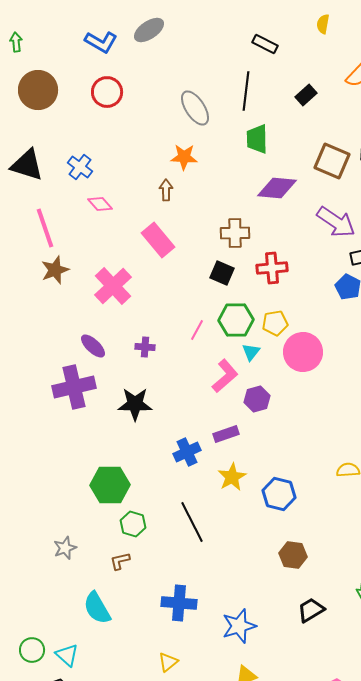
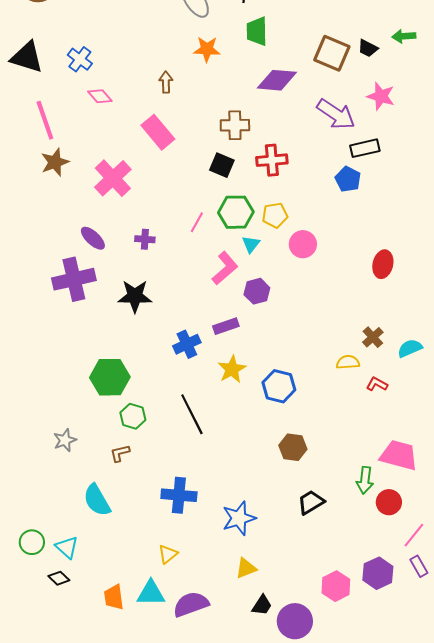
orange star: (184, 157) -> (207, 49), moved
pink circle: (303, 352) -> (303, 244), size x0.7

